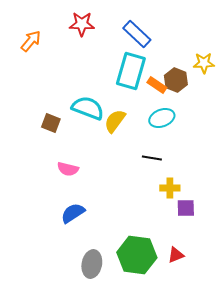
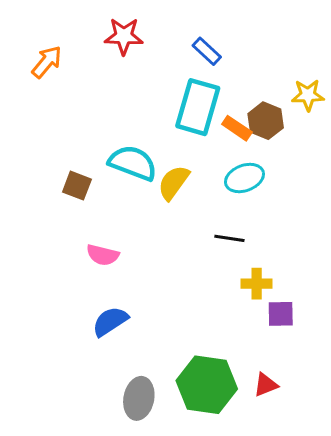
blue rectangle: (137, 34) -> (207, 51), size x0.7

